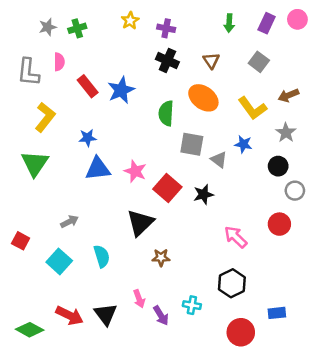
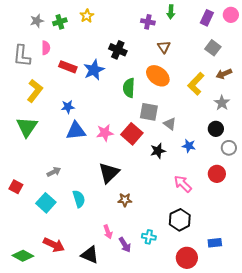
yellow star: (130, 21) -> (87, 16), moved
green arrow: (229, 23) -> (171, 12), moved
purple cross: (166, 28) -> (148, 22), moved
black cross: (167, 61) -> (118, 50), moved
gray square: (259, 62) -> (213, 48), moved
red rectangle: (88, 86) -> (68, 67), turned -30
yellow L-shape: (252, 108) -> (196, 84), turned 80
blue star: (243, 144) -> (189, 146), moved
pink star: (135, 171) -> (105, 133), turned -30
red square: (167, 188) -> (132, 134), moved
black triangle: (106, 314) -> (90, 255), moved, turned -30

